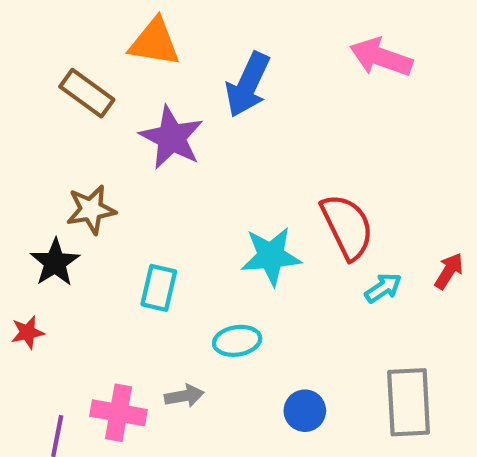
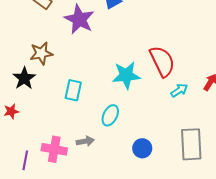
cyan ellipse: (237, 341) -> (110, 115), turned -55

